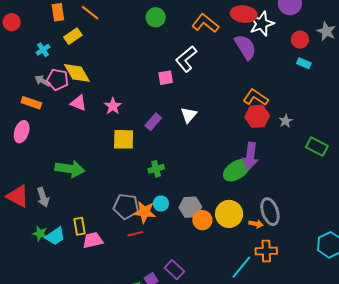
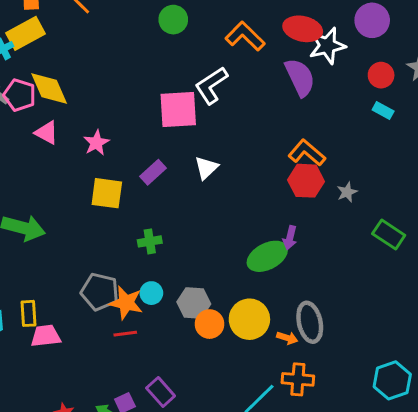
yellow rectangle: (73, 36) -> (26, 33), moved, size x1.4
pink square: (166, 78) -> (178, 110), size x1.8
purple arrow: (250, 156) -> (290, 238), size x0.6
red line: (135, 234) -> (125, 334), moved

